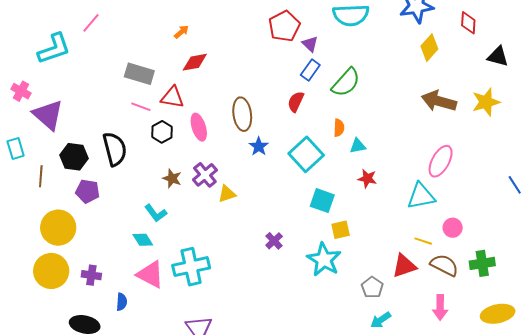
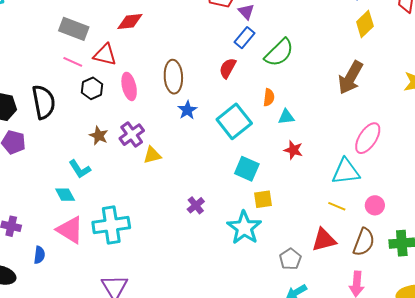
brown arrow: (439, 101) -> (350, 78), moved, turned -80
yellow line: (423, 241) -> (337, 206), moved
brown semicircle: (444, 265) -> (364, 242), turned 80

